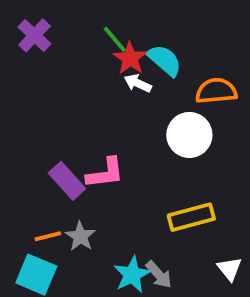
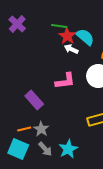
green line: (115, 39) -> (59, 26), turned -42
pink L-shape: (105, 173) -> (65, 81), moved
gray arrow: (159, 275) -> (45, 149), moved

